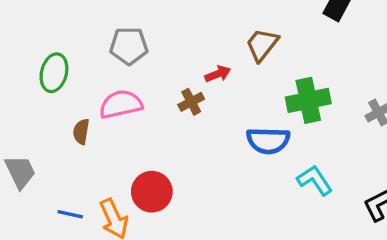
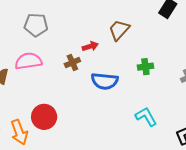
green cross: (308, 100) -> (145, 67), size x0.6
blue semicircle: (268, 141) -> (105, 81), moved

